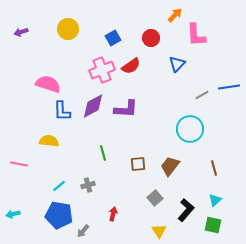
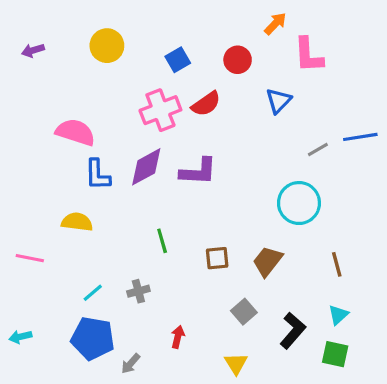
yellow triangle: (159, 231) -> (236, 364), moved

